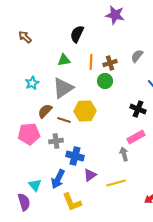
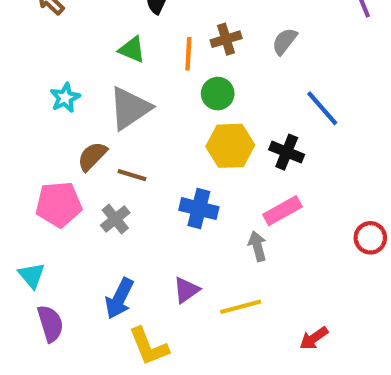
green triangle: (64, 60) -> (132, 50), turned 32
brown cross: (110, 63) -> (226, 39), moved
yellow hexagon: (85, 111) -> (230, 146), moved
gray cross: (56, 141) -> (115, 219), turned -32
blue cross: (75, 156) -> (199, 209), moved
cyan triangle: (35, 185) -> (32, 275), moved
purple semicircle: (24, 202) -> (50, 324), moved

